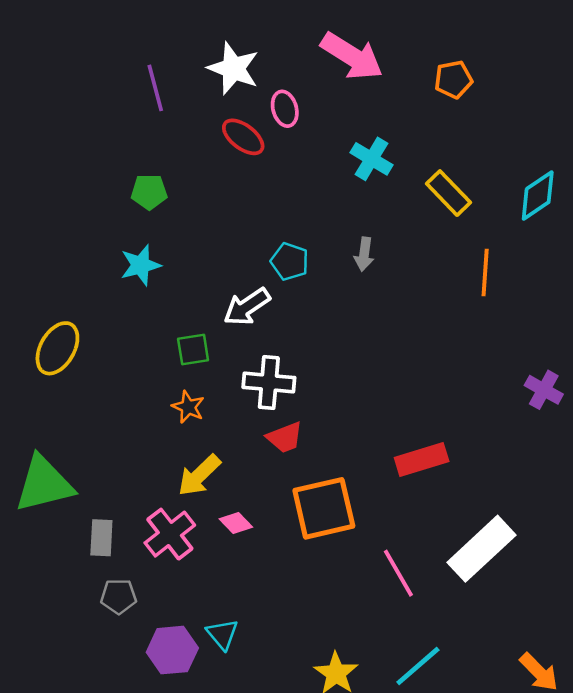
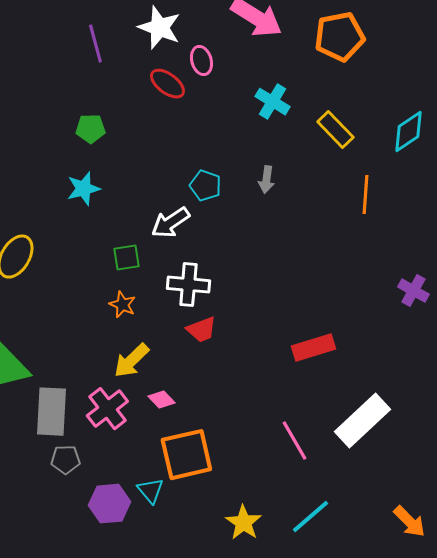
orange pentagon: (453, 79) -> (339, 37), size x1.6
orange square: (324, 508) -> (186, 455), moved
gray rectangle: (101, 538) -> (51, 412), size x1.6

